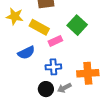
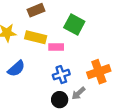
pink rectangle: (55, 41) -> (56, 47), turned 40
blue semicircle: (26, 53) -> (16, 69), moved

